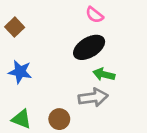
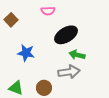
pink semicircle: (94, 15) -> (48, 11), moved, turned -40
blue star: (20, 72) -> (26, 53), moved

